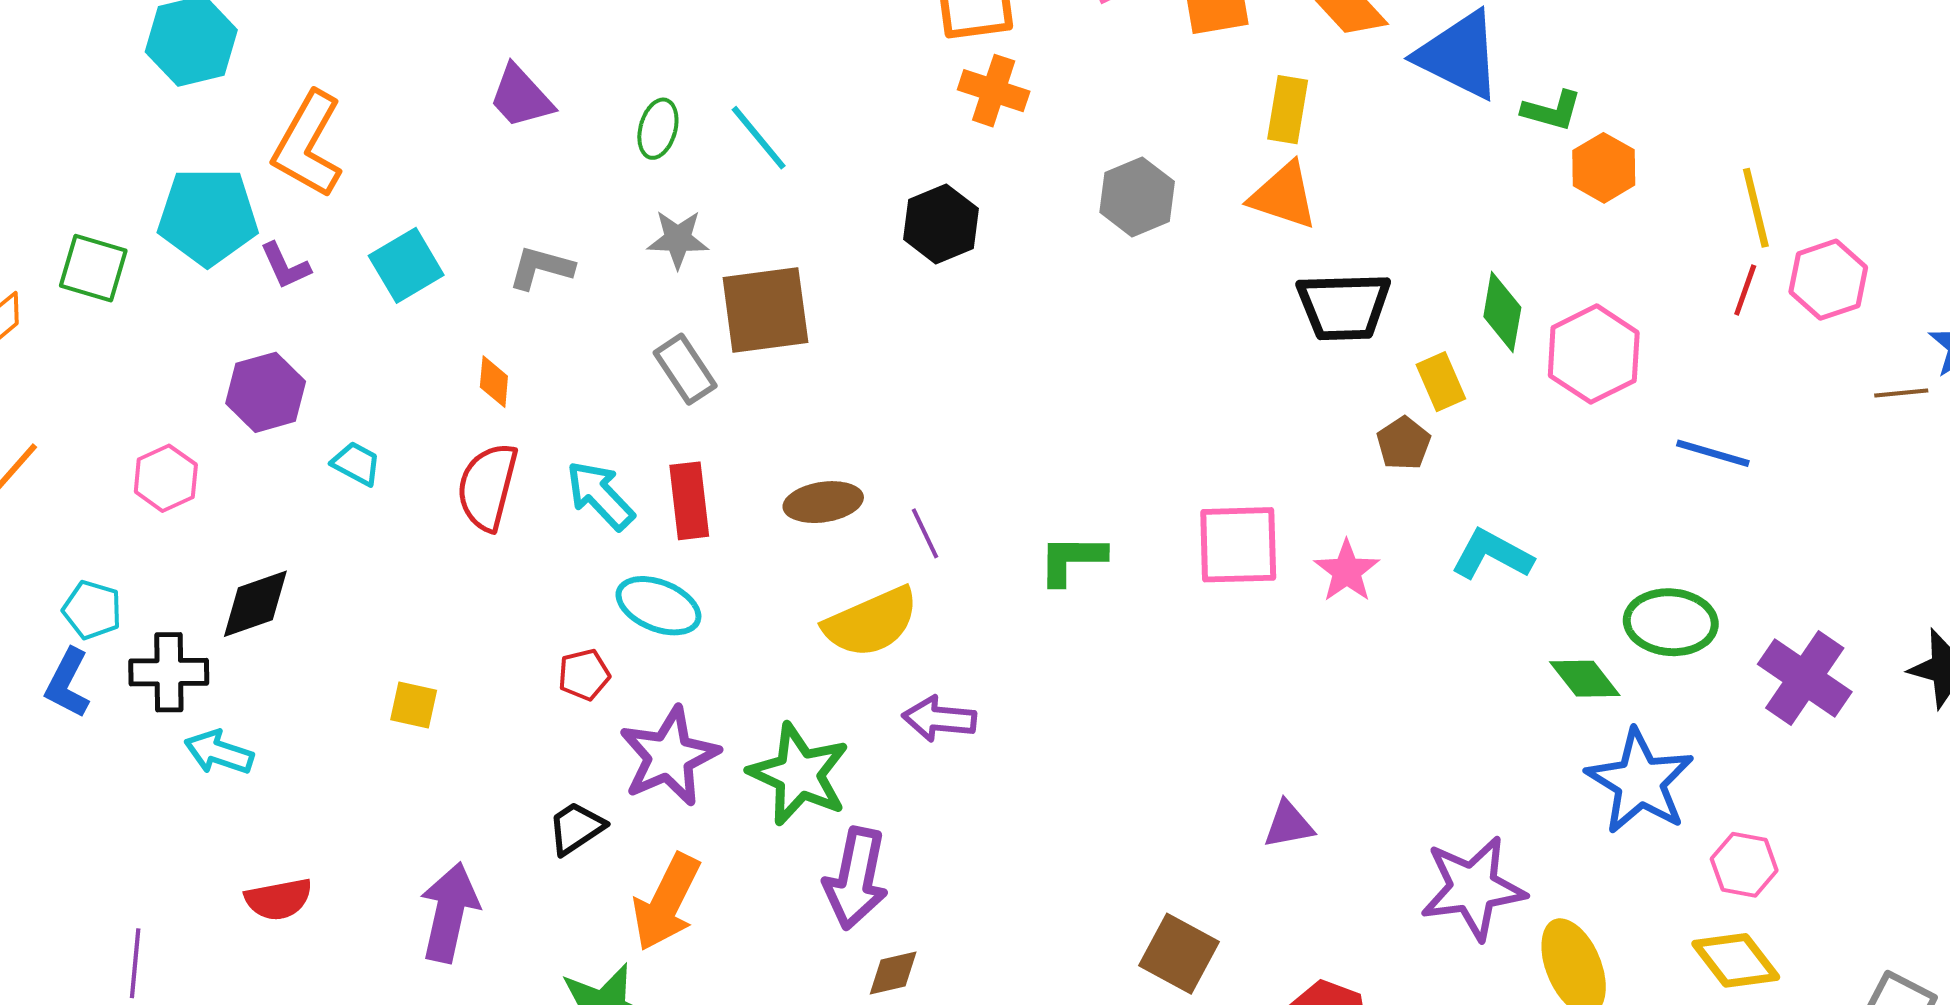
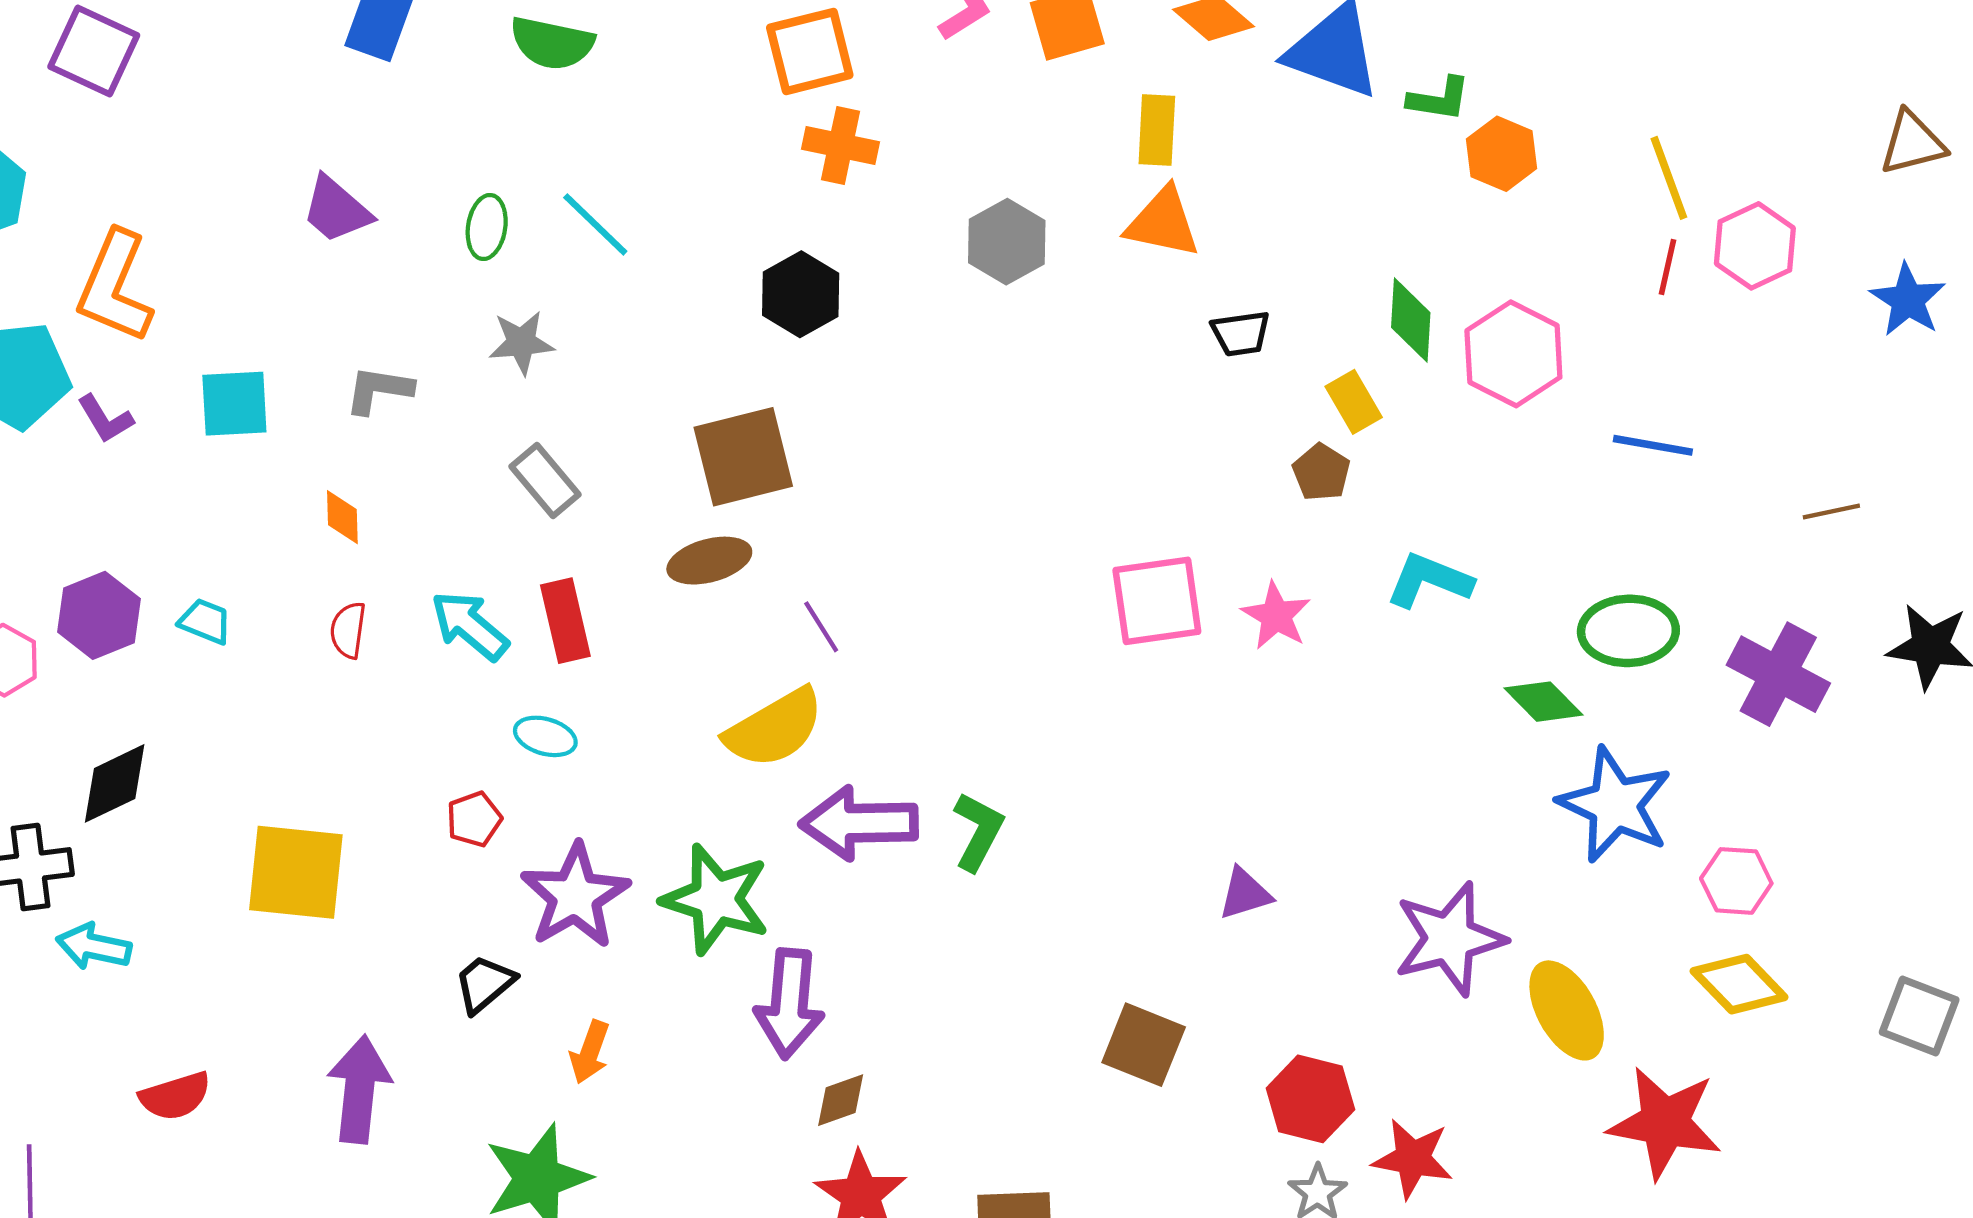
cyan square: (406, 265) -> (234, 404), turned 34
black trapezoid: (1344, 306) -> (1241, 333), size x0.6
brown square: (765, 310) -> (743, 457), moved
purple hexagon: (266, 392) -> (99, 615), moved
brown line: (1901, 393) -> (1831, 512), moved
red semicircle: (487, 487) -> (348, 630), size x0.6
brown ellipse: (823, 502) -> (709, 561), moved
green L-shape: (1072, 560) -> (978, 831), moved, turned 124
cyan ellipse: (658, 606) -> (545, 736), size x0.7
yellow square: (414, 705) -> (296, 872), size x2.0
purple arrow: (939, 719) -> (859, 823), size x1.5
orange arrow: (666, 902) -> (590, 1052), size x0.6

